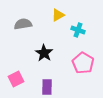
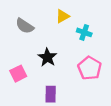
gray semicircle: (23, 24) -> (25, 26), turned -138
pink square: (16, 79) -> (18, 74), moved

